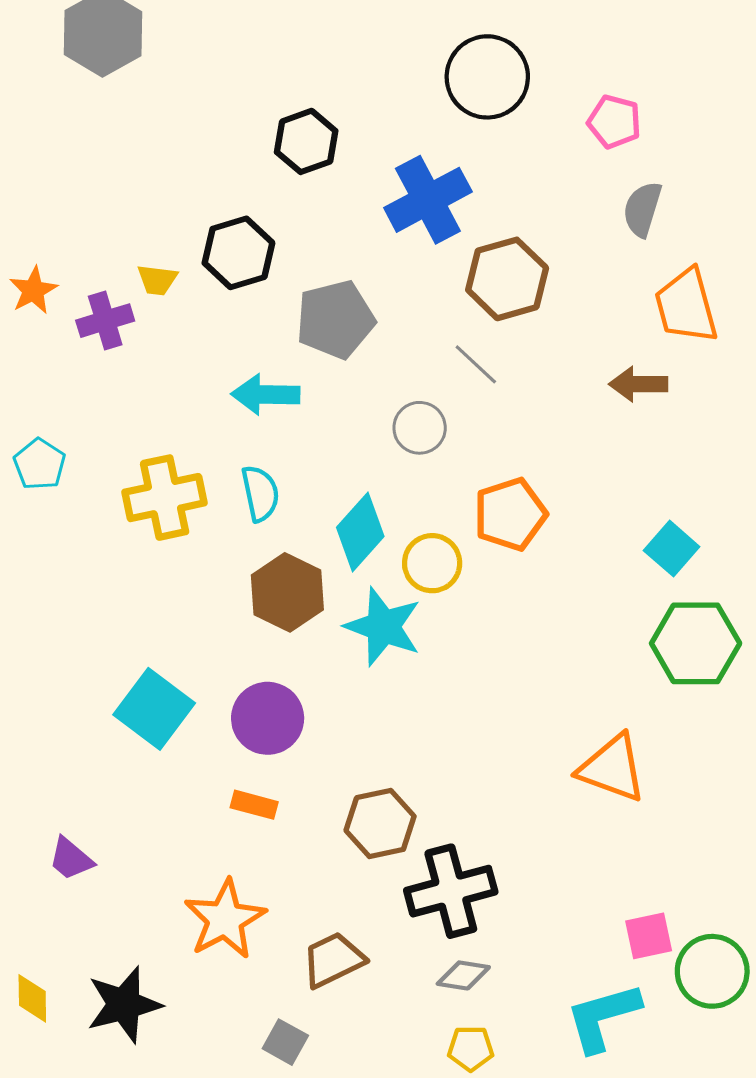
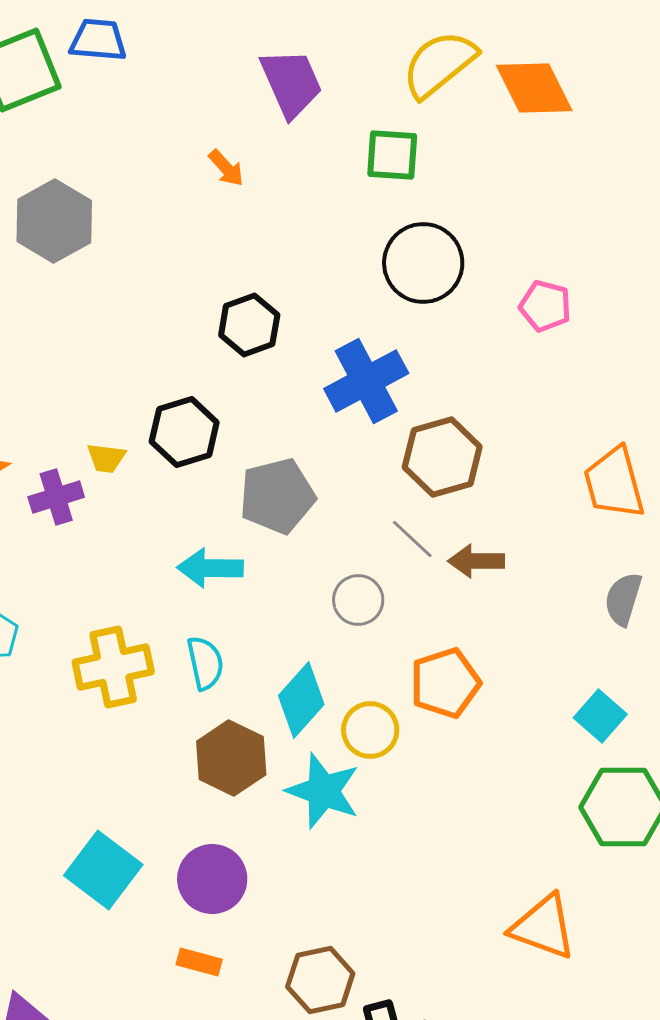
gray semicircle: (642, 209) -> (623, 599), moved
brown arrow: (638, 384) -> (476, 561), moved

